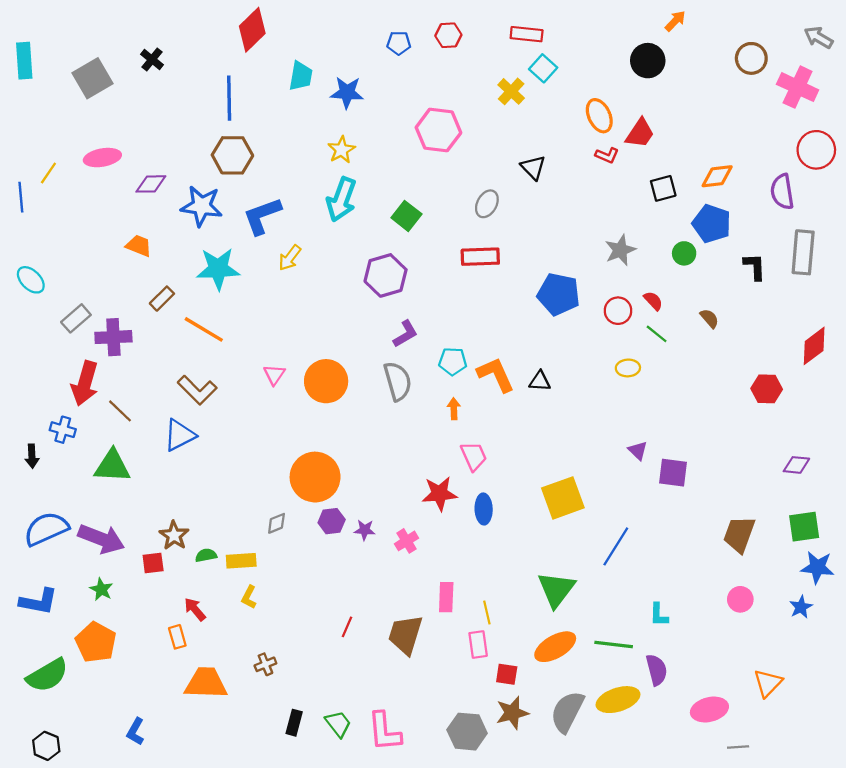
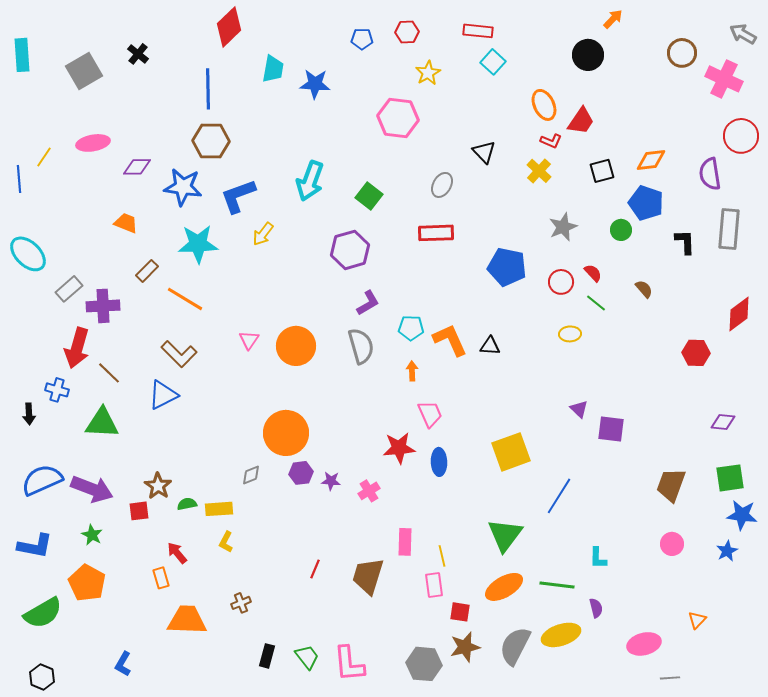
yellow cross: (511, 91) -> (539, 171), moved
yellow star: (341, 150) -> (428, 73), moved
cyan ellipse: (31, 280) -> (28, 254), size x1.4
purple semicircle: (657, 670) -> (596, 608), size x0.7
orange triangle: (768, 683) -> (697, 620), size x0.7

